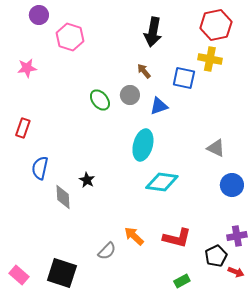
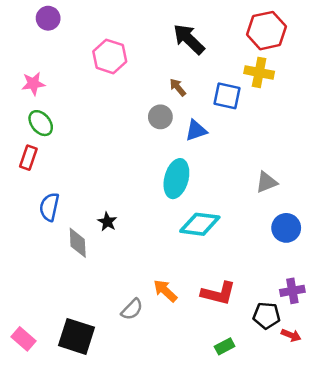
black arrow: (153, 32) -> (189, 39), turned 124
pink hexagon: (70, 37) -> (110, 56), moved
green ellipse: (100, 100) -> (41, 123), moved
gray triangle: (216, 148) -> (266, 182), turned -48
black pentagon: (216, 256) -> (266, 315), turned 30

